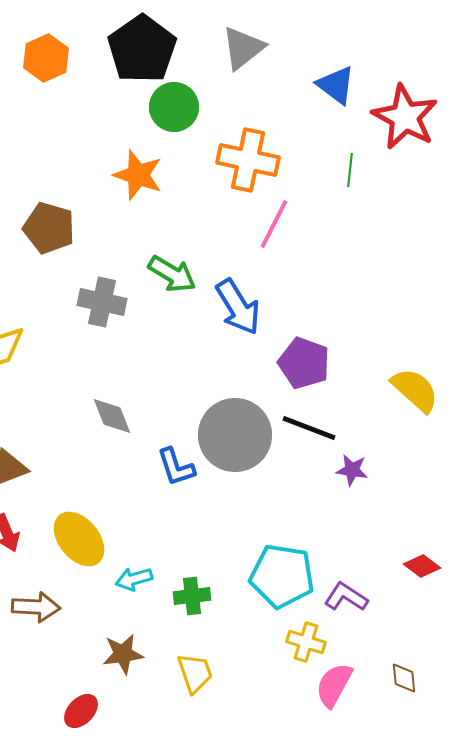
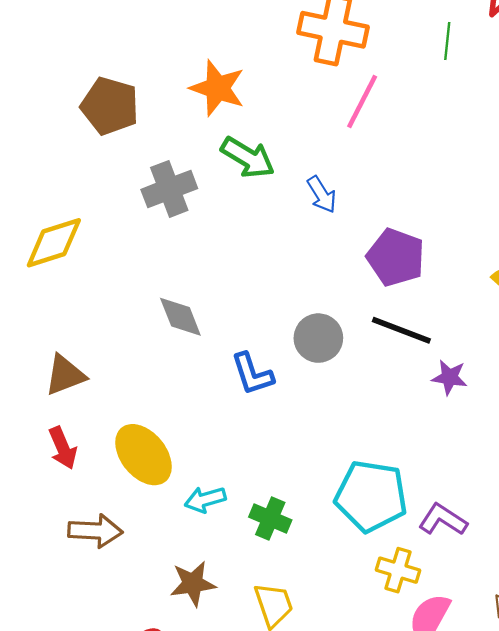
orange star: (138, 175) -> (217, 88), moved
gray cross: (102, 302) -> (169, 189), turned -33
blue arrow: (238, 307) -> (322, 195), size x0.6
gray circle: (235, 435) -> (318, 338), size x0.6
green cross: (192, 596) -> (270, 519), turned 30

